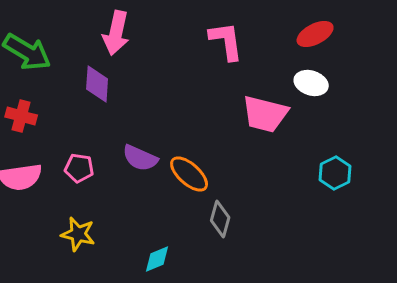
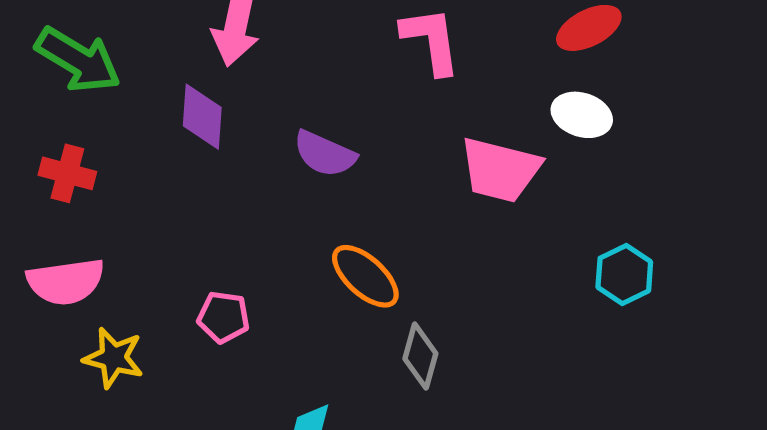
purple semicircle: (140, 158) -> (325, 154), moved
pink pentagon: (79, 168) -> (223, 317), moved
yellow star: (78, 234) -> (114, 358), moved

